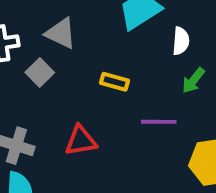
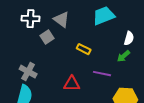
white semicircle: (181, 41) -> (129, 38), moved
red triangle: (81, 141) -> (72, 84), moved

